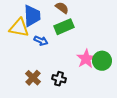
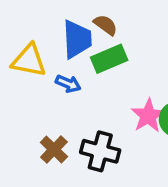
blue trapezoid: (32, 16) -> (77, 39), moved
black cross: (59, 79) -> (100, 151), size x1.5

